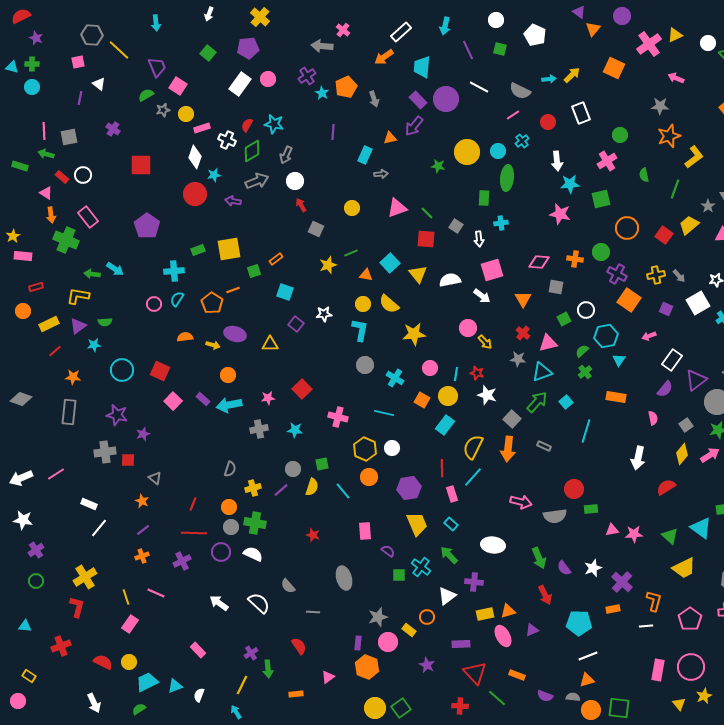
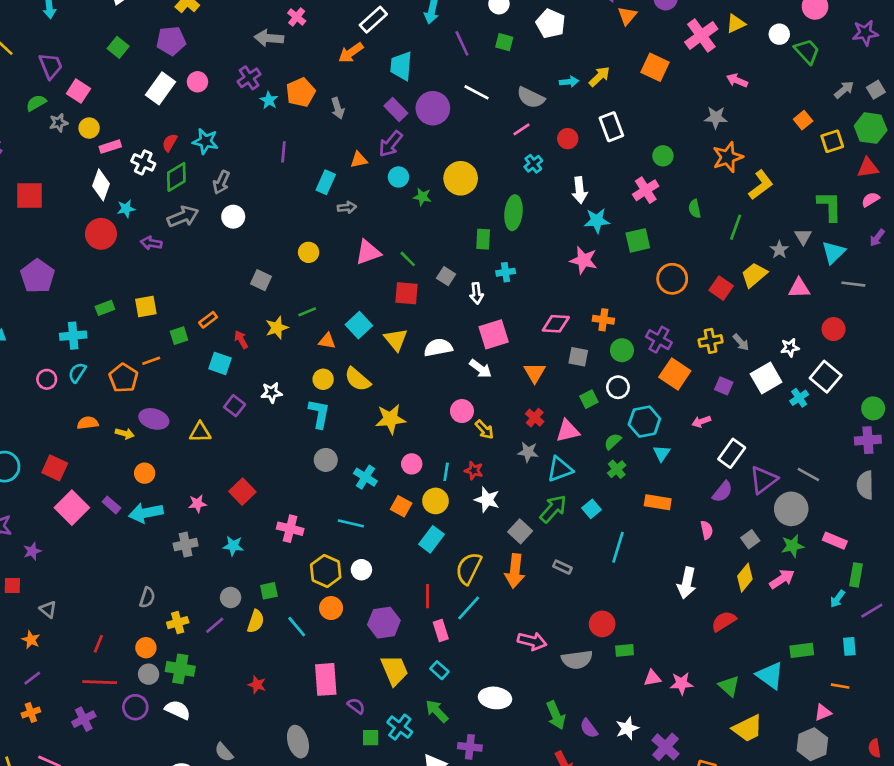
cyan circle: (498, 151) -> (398, 177), moved
red arrow: (301, 205) -> (241, 340), moved
yellow square: (229, 249) -> (146, 307), size x0.7
green circle: (601, 252) -> (622, 350), moved
pink square: (173, 401) -> (72, 508), size x1.4
pink rectangle: (365, 531) -> (326, 679), size x1.4

